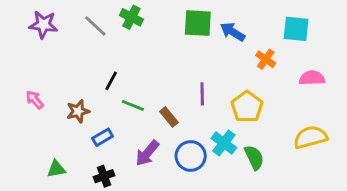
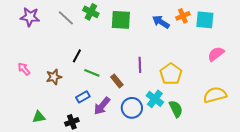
green square: (198, 23) -> (121, 20), moved
orange cross: (266, 59) -> (183, 16), moved, turned 32
pink semicircle: (312, 78) -> (216, 54), turned -36
blue rectangle: (103, 137) -> (83, 97), moved

